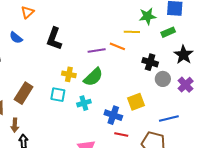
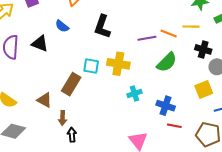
yellow line: (132, 32) -> (191, 27), moved
yellow cross: (69, 74) -> (118, 64), size x1.5
green semicircle: (93, 77) -> (167, 62), moved
cyan square: (58, 95) -> (91, 66), moved
yellow square: (136, 102) -> (204, 89), moved

